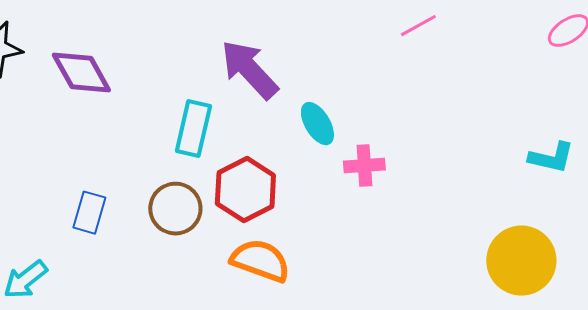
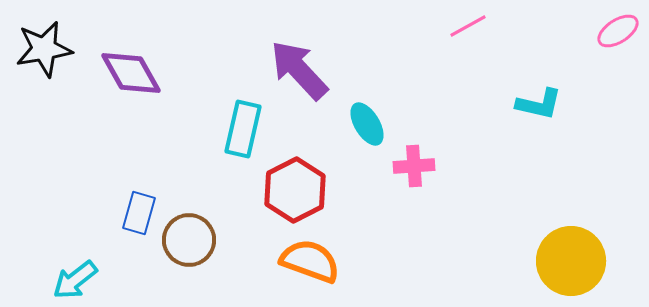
cyan L-shape: (551, 158) -> (539, 104), moved
brown circle: (175, 209) -> (189, 240), moved

